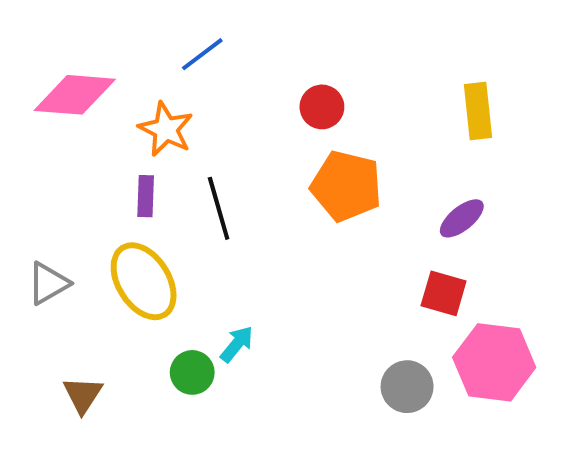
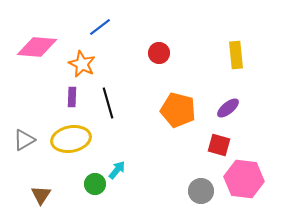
orange pentagon: (346, 186) -> (178, 110), moved
yellow ellipse: (144, 281) -> (71, 139), turned -69

